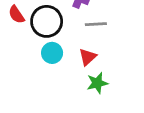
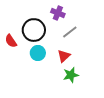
red semicircle: (16, 15) -> (11, 41), moved
gray line: (96, 24) -> (70, 32), turned -35

